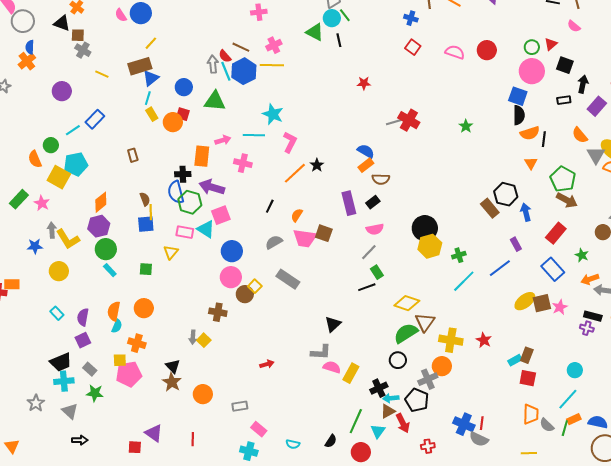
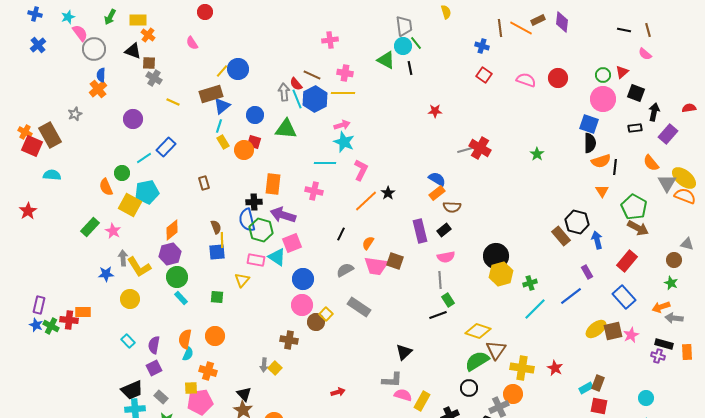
blue circle: (141, 13) -> (238, 69), moved
pink cross: (274, 45) -> (345, 73), turned 35
pink arrow: (223, 140) -> (342, 125), moved
gray line: (369, 252) -> (440, 280), turned -48
green star: (582, 255) -> (671, 283), moved

